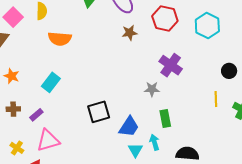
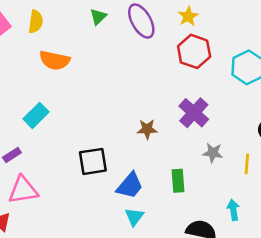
brown star: (130, 33) -> (147, 129), moved
gray star: (152, 89) -> (213, 153), moved
cyan arrow: (154, 142) -> (233, 210), moved

